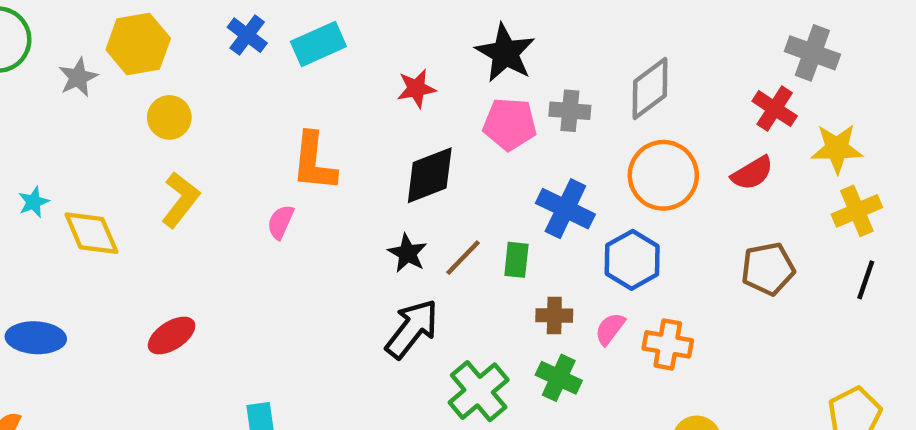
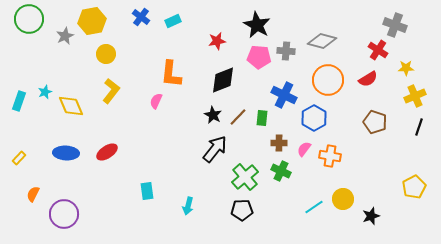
cyan rectangle: (318, 44) -> (173, 21), size x0.7
gray diamond: (650, 88) -> (322, 41), turned 52
yellow star: (837, 149) -> (406, 68), size x0.7
brown pentagon: (768, 269) -> (375, 122), turned 30
blue ellipse: (36, 338) -> (66, 153), moved

